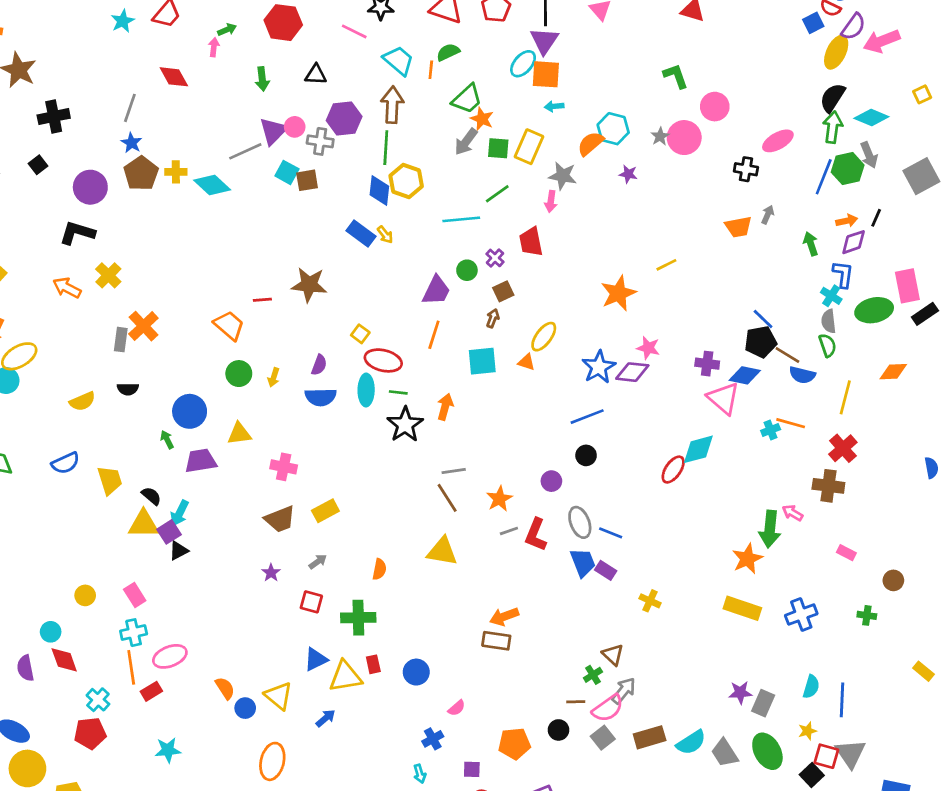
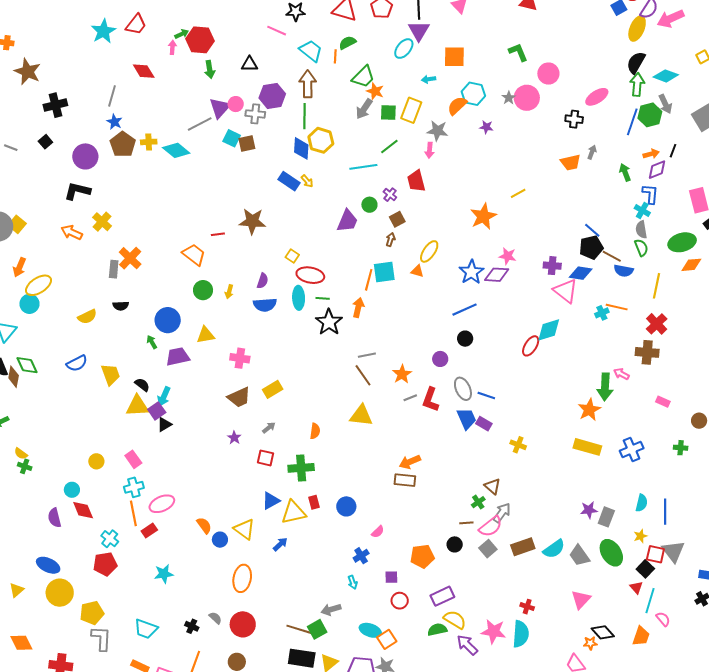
cyan star: (123, 21) -> (103, 31), size x1.4
red hexagon: (283, 23) -> (200, 40), moved
orange square: (546, 74) -> (454, 57), moved
green ellipse: (874, 310) -> (682, 242), moved
orange line: (434, 335) -> (369, 280), moved

